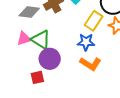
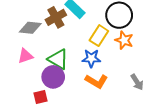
green triangle: (41, 40) -> (58, 59), moved

